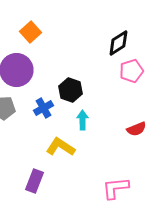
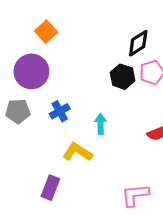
black hexagon: (70, 90) -> (123, 77), moved

